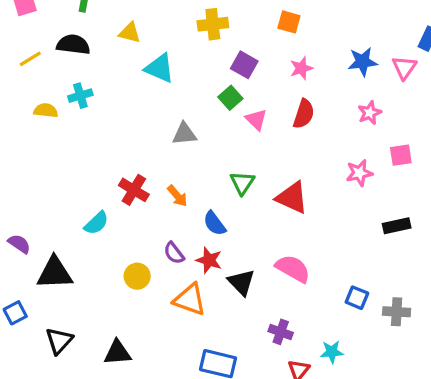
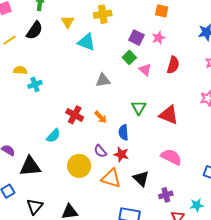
yellow cross: (213, 24) -> (103, 14), moved
yellow triangle: (130, 33) -> (68, 22), turned 48
black semicircle: (73, 45) -> (35, 30), turned 120
pink star: (301, 68) -> (158, 38), moved
cyan cross: (80, 96) -> (35, 84), moved
blue semicircle: (215, 223) -> (123, 132), turned 35
yellow circle: (137, 276) -> (79, 166), size x1.5
black triangle: (241, 282) -> (141, 179), moved
purple cross: (281, 332) -> (166, 195), turned -32

